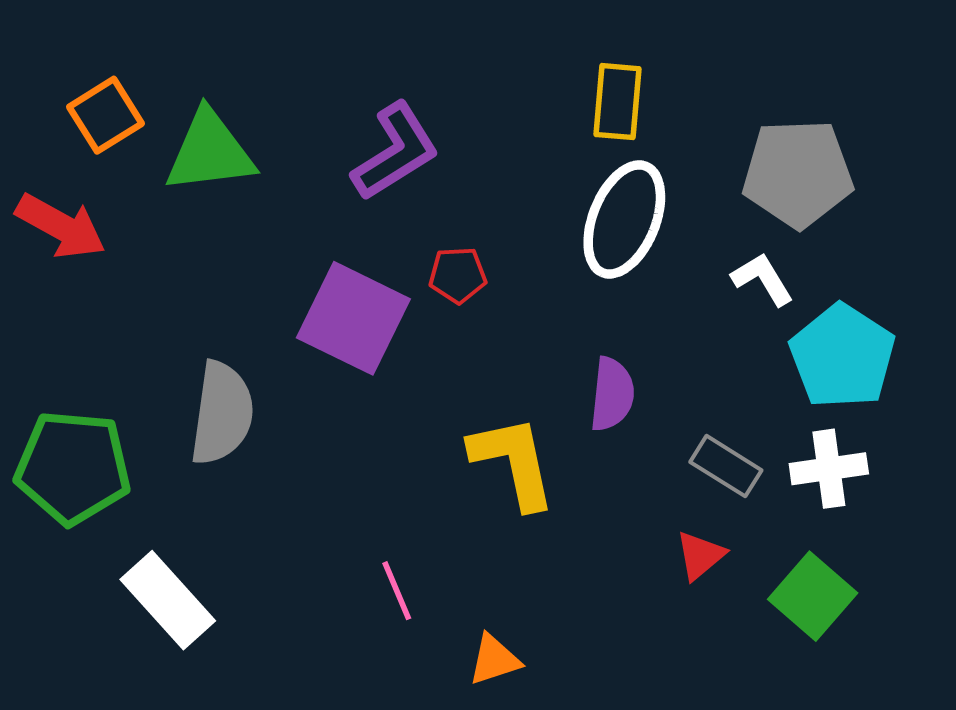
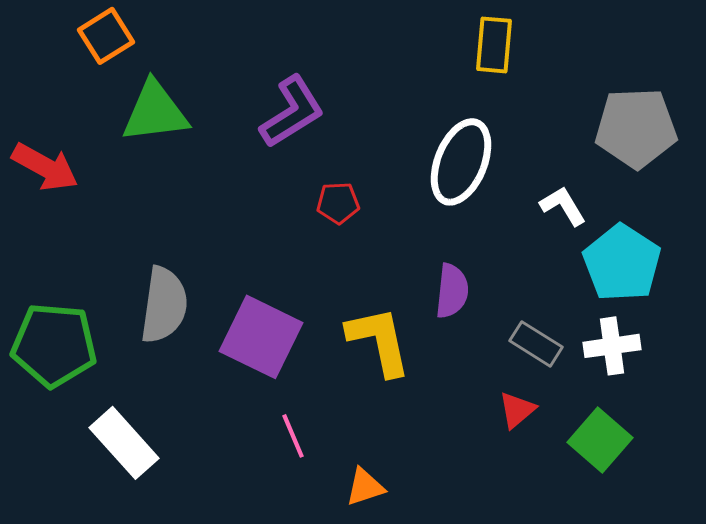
yellow rectangle: (618, 102) -> (494, 45), moved
orange square: (105, 115) -> (106, 36), moved
gray pentagon: (798, 173) -> (636, 128), moved
purple square: (353, 318) -> (261, 337), moved

